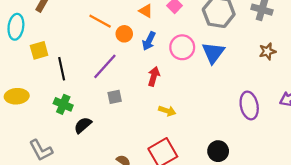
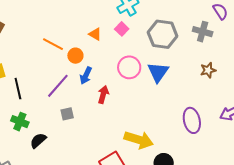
blue arrow: (149, 41) -> (86, 75), moved
yellow arrow: (167, 111) -> (139, 140), moved, size x1.8

